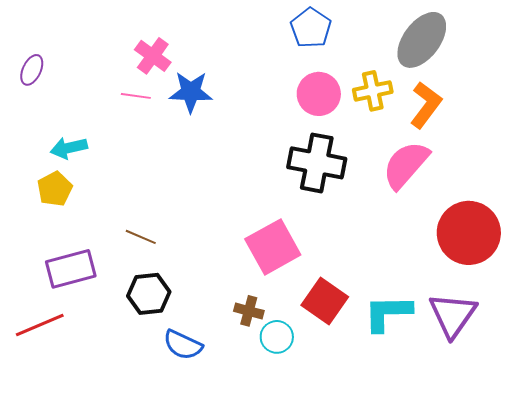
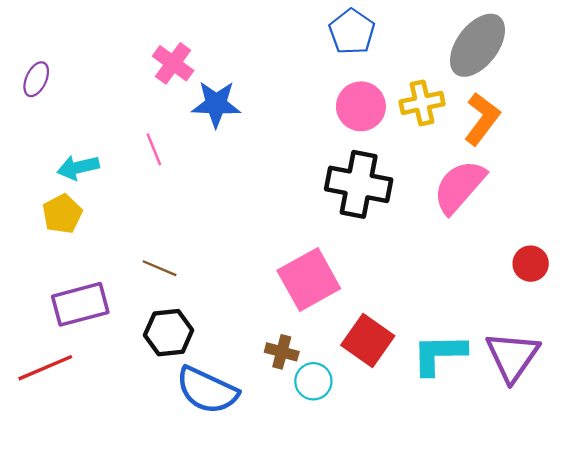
pink line: (136, 96) -> (154, 149), moved, turned 60
red circle: (469, 233) -> (531, 264), size x0.5
blue semicircle: (183, 345) -> (207, 390), size x1.4

